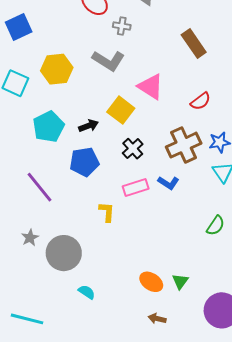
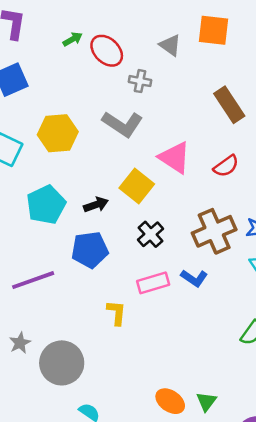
red semicircle: (200, 101) -> (226, 166), moved
purple line: (39, 187) -> (33, 280), turned -72

